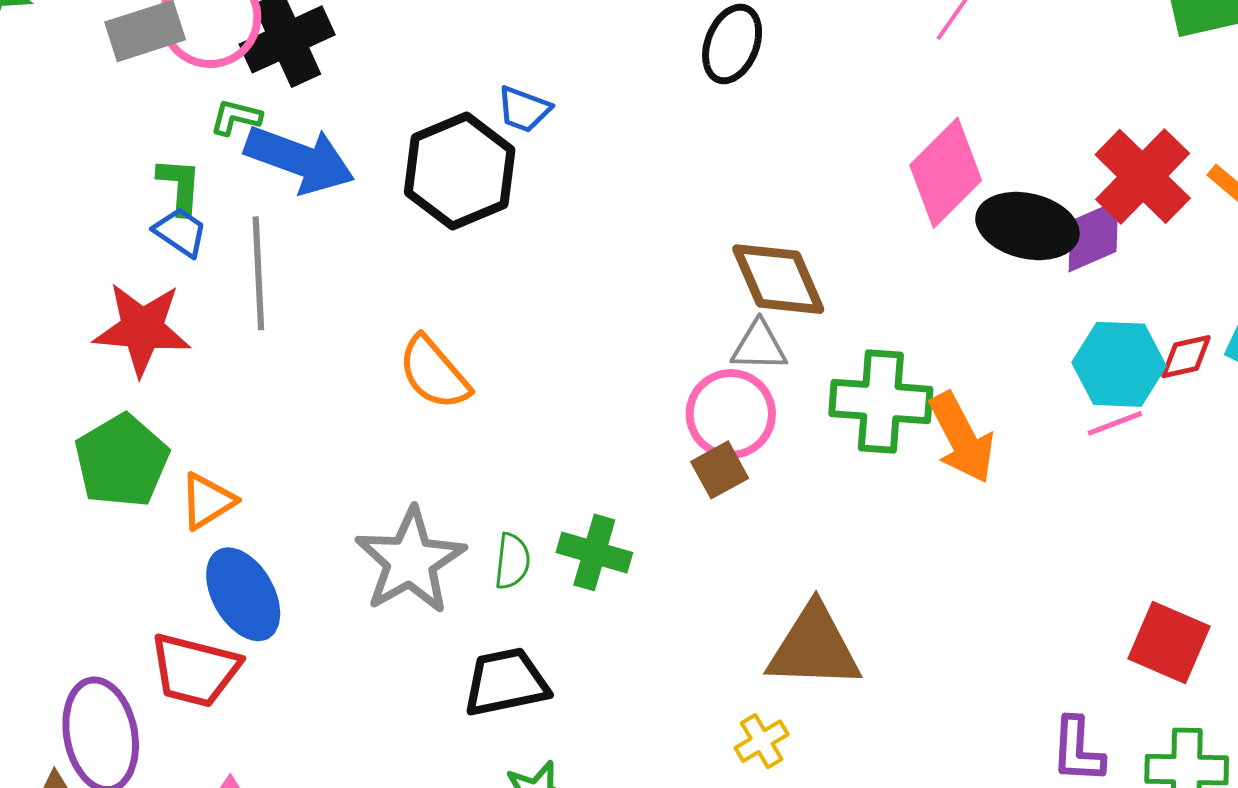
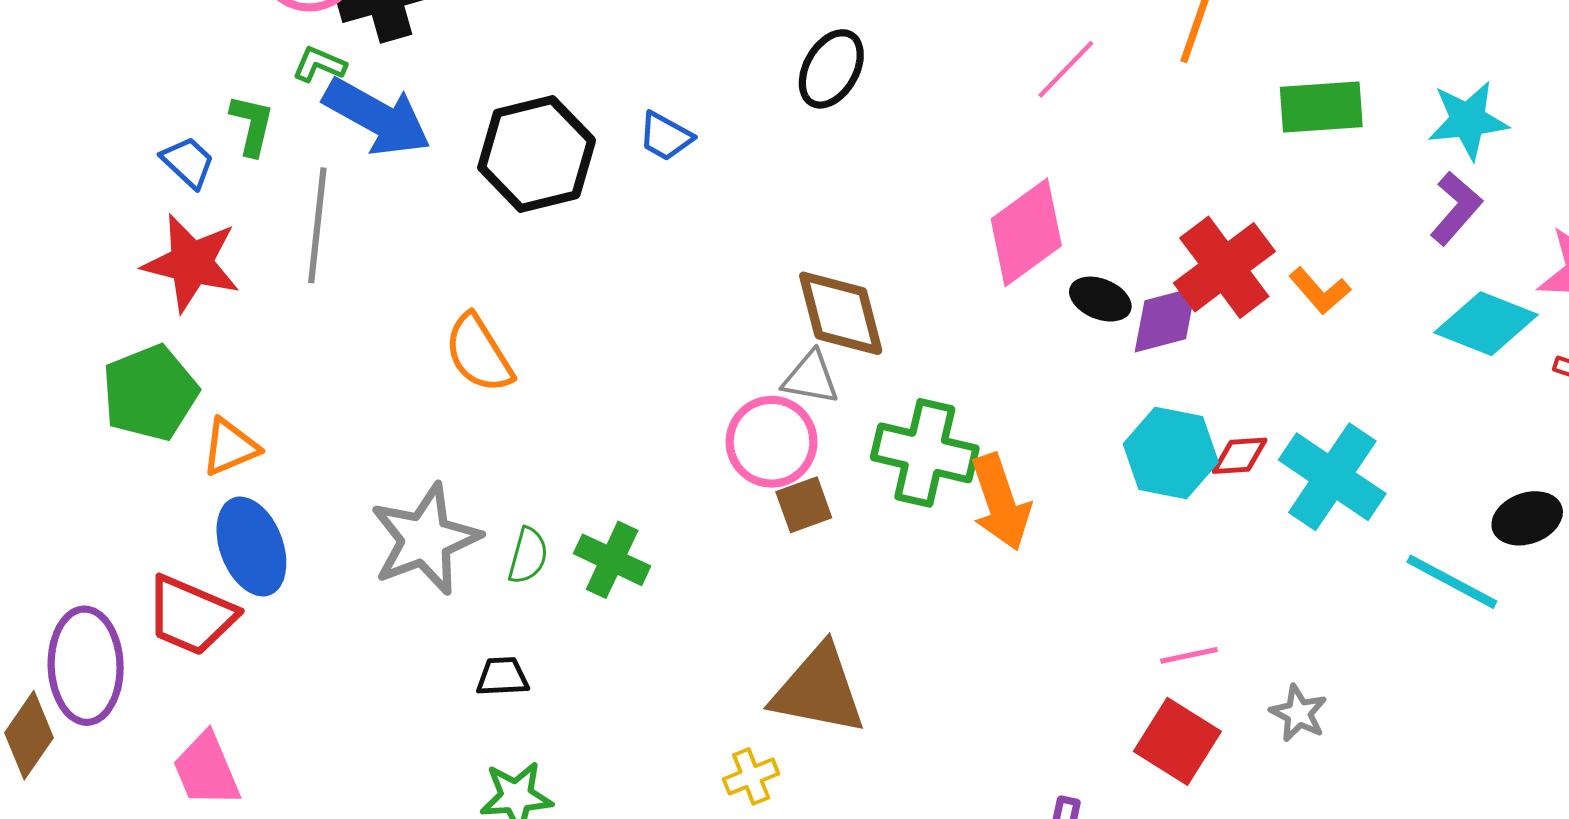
blue trapezoid: (524, 109) -> (665, 136), moved
black ellipse: (1027, 226) -> (1100, 299), size x0.6
blue trapezoid: (180, 232) -> (188, 162), moved
pink line: (1115, 423) -> (1189, 655), moved
brown square: (720, 470) -> (804, 505), moved
black trapezoid: (506, 682) -> (502, 677), size x0.6

